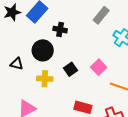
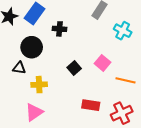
black circle: (43, 50) -> (32, 47), moved
yellow cross: (45, 79) -> (39, 85), moved

